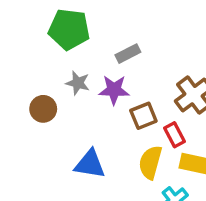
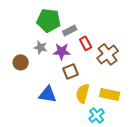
green pentagon: (69, 29) -> (49, 20), moved
brown square: (143, 116) -> (71, 71), moved
red rectangle: (175, 135) -> (86, 43), moved

